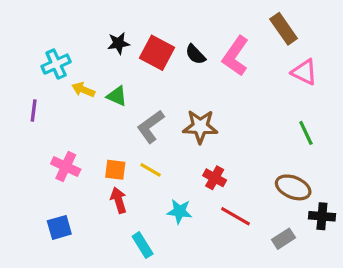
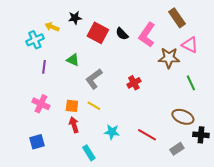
black star: (119, 43) -> (75, 18), moved
yellow arrow: (83, 90) -> (52, 27), moved
purple line: (34, 111) -> (44, 67), moved
brown star: (200, 127) -> (169, 58), moved
red cross: (215, 178) -> (134, 83), moved, turned 32

